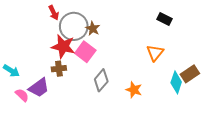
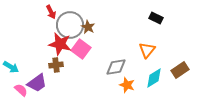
gray diamond: (101, 80) -> (116, 67), moved, turned 40
cyan diamond: (176, 82) -> (154, 78), moved, turned 40

